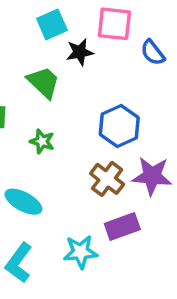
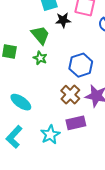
green star: (42, 141) -> (40, 58), moved
cyan star: (81, 252) -> (50, 135), turned -30

